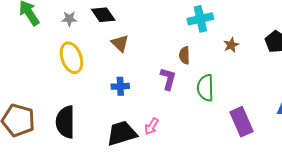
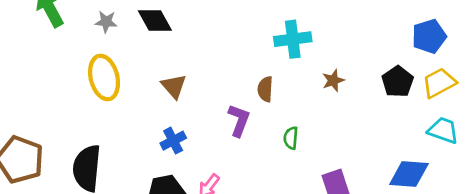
brown triangle: (120, 43) -> (174, 86), moved
blue cross: (120, 86) -> (173, 141), moved, turned -30
green semicircle: (205, 88) -> (291, 138), size x0.6

